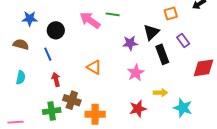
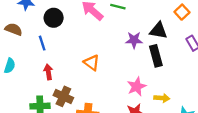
orange square: (171, 13) -> (182, 12), turned -32
black triangle: (151, 32) -> (158, 30), turned 48
black rectangle: (162, 54) -> (156, 56), moved
pink star: (136, 73) -> (137, 87), moved

